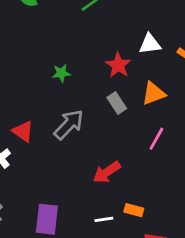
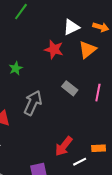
orange triangle: (154, 93) -> (87, 50), moved
gray rectangle: (117, 103) -> (70, 88), moved
red arrow: (107, 172) -> (64, 146), moved

